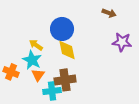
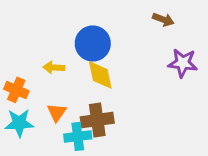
yellow arrow: (36, 45) -> (54, 67), turned -32
cyan star: (32, 60) -> (19, 123), moved, turned -30
orange cross: (11, 72) -> (16, 90), moved

